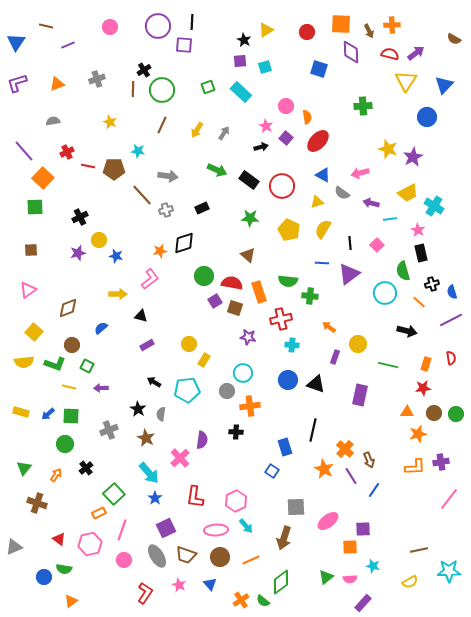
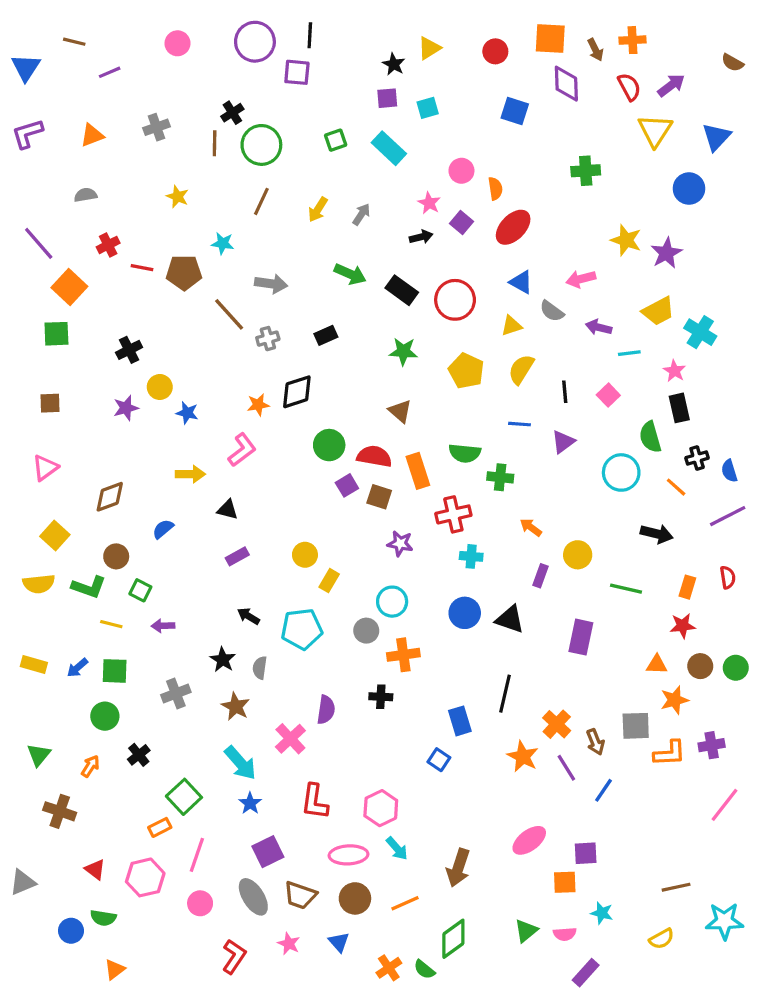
red semicircle: (390, 54) -> (629, 87), turned 48
purple triangle: (349, 274) -> (563, 442), size x0.7
gray square: (296, 507) -> (636, 726), moved

